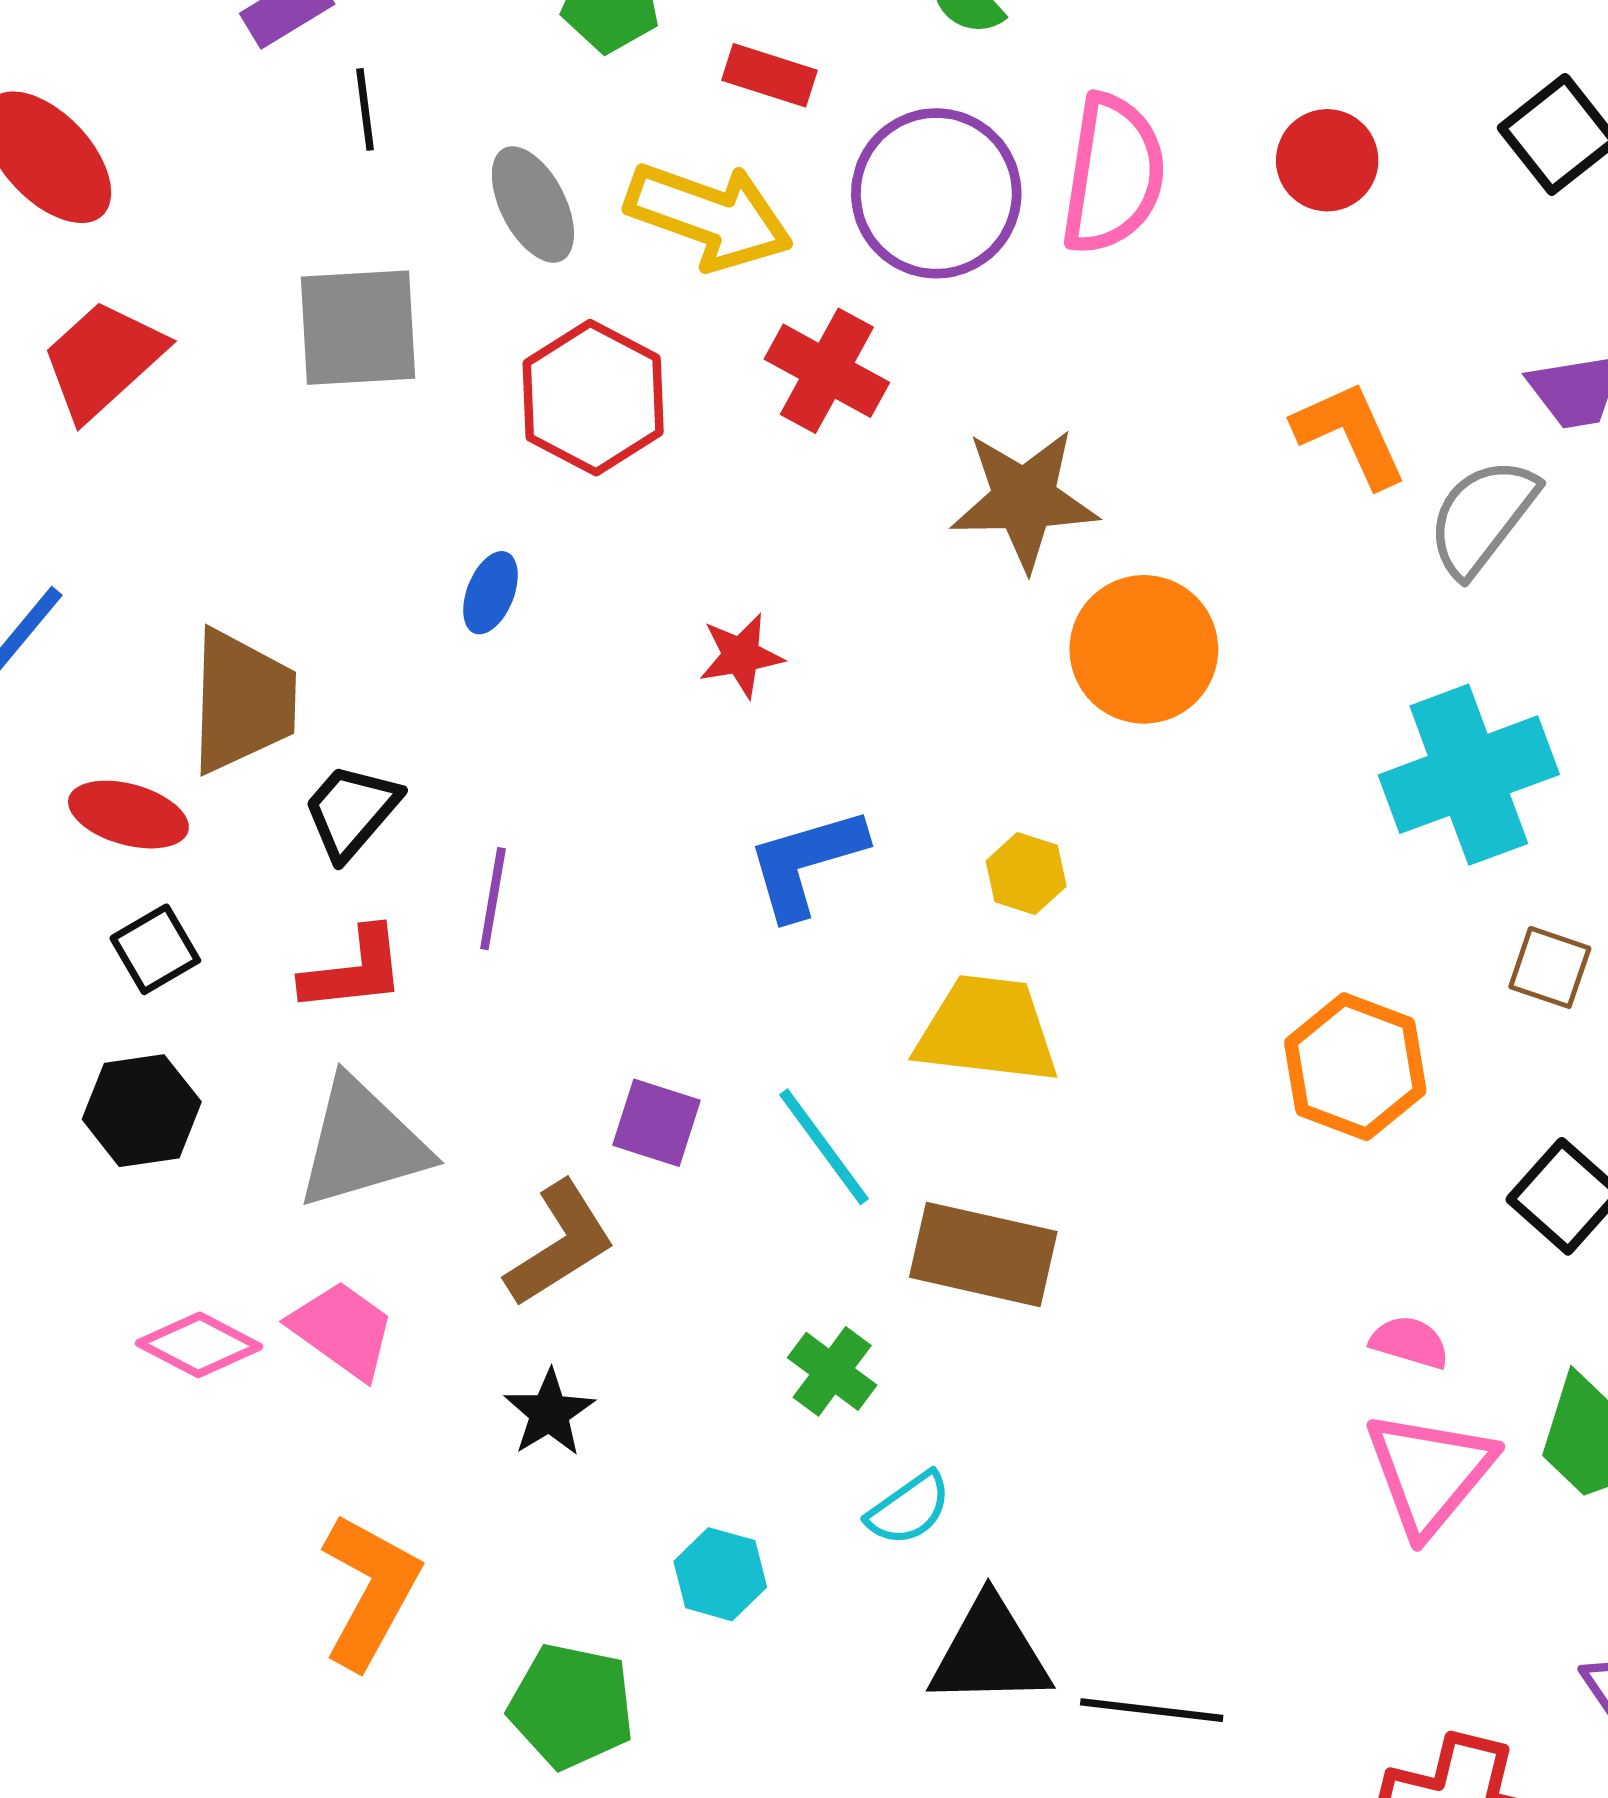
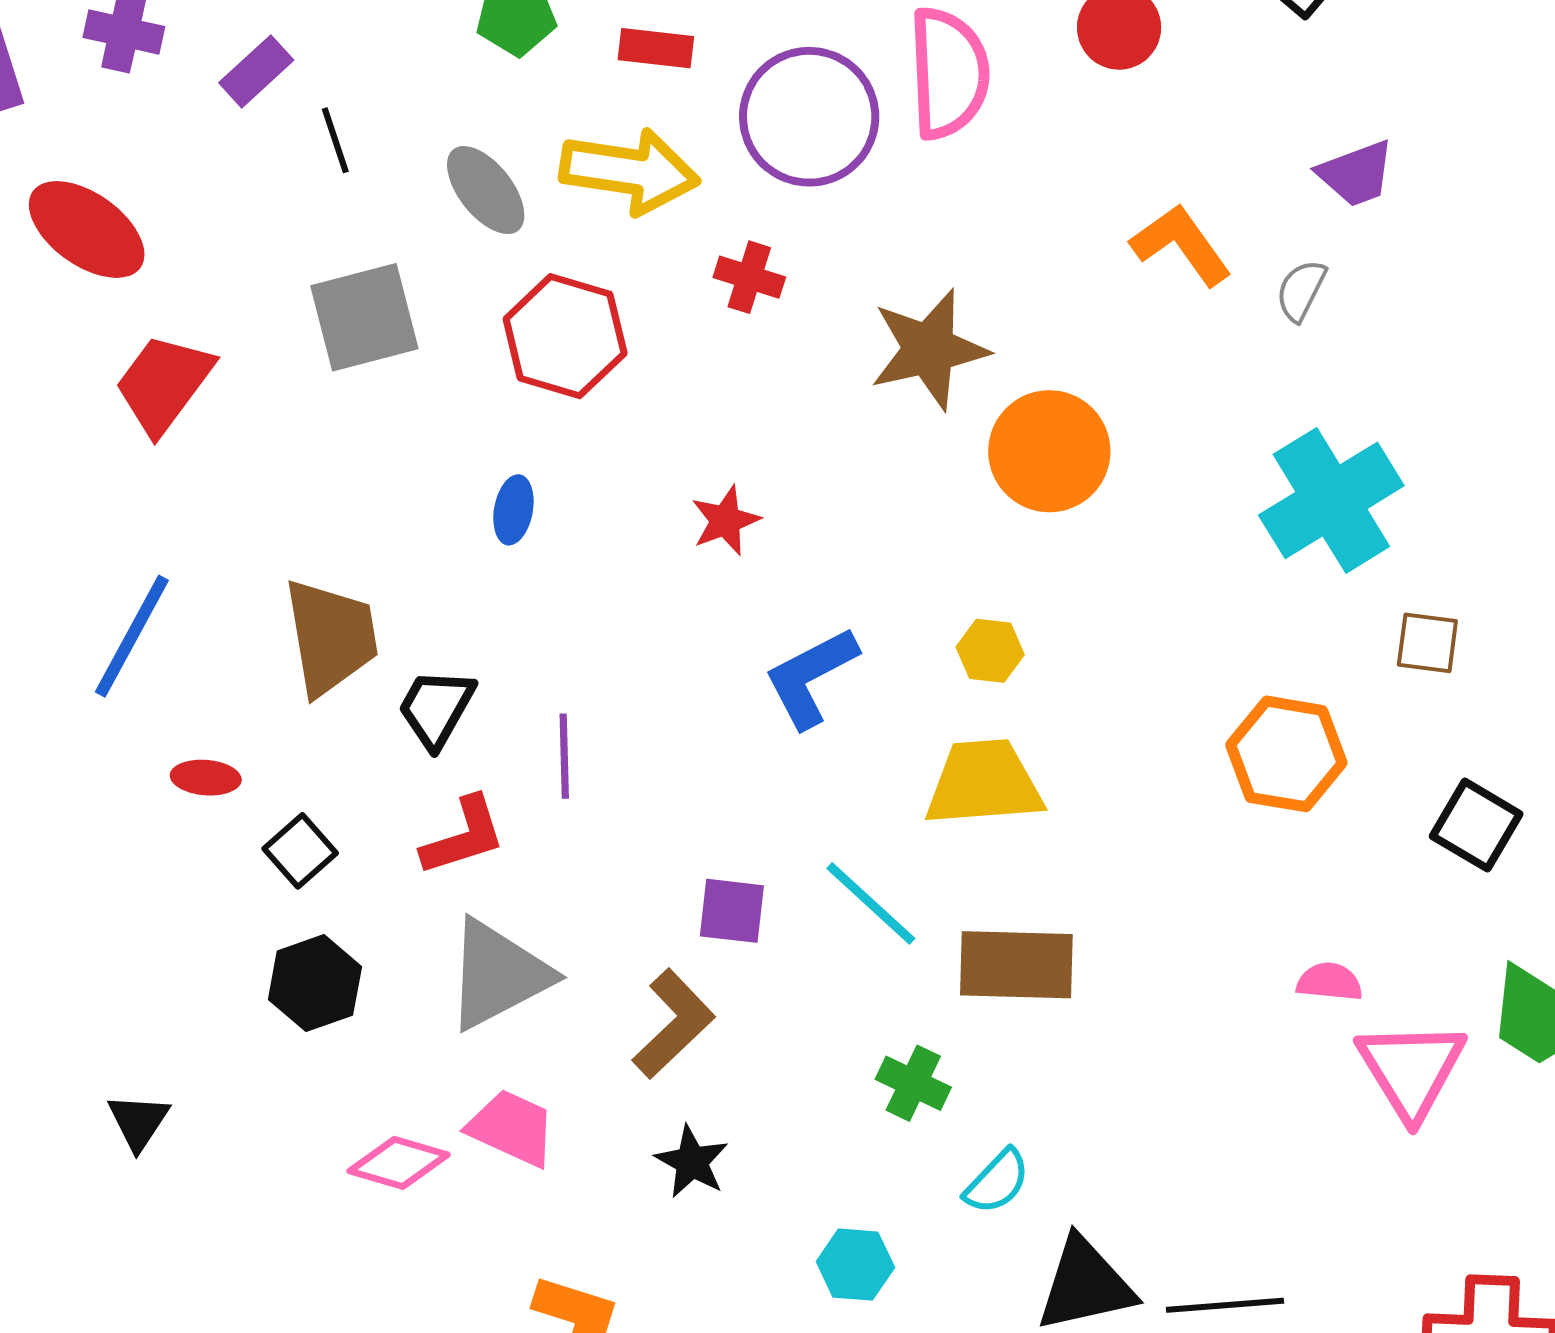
red cross: (827, 371) -> (749, 277), size x0.7
gray semicircle: (1482, 517) -> (1301, 290), size x0.6
red ellipse: (128, 815) -> (206, 778), moved, size x0.7
pink semicircle: (1410, 1342) -> (1329, 982), moved

